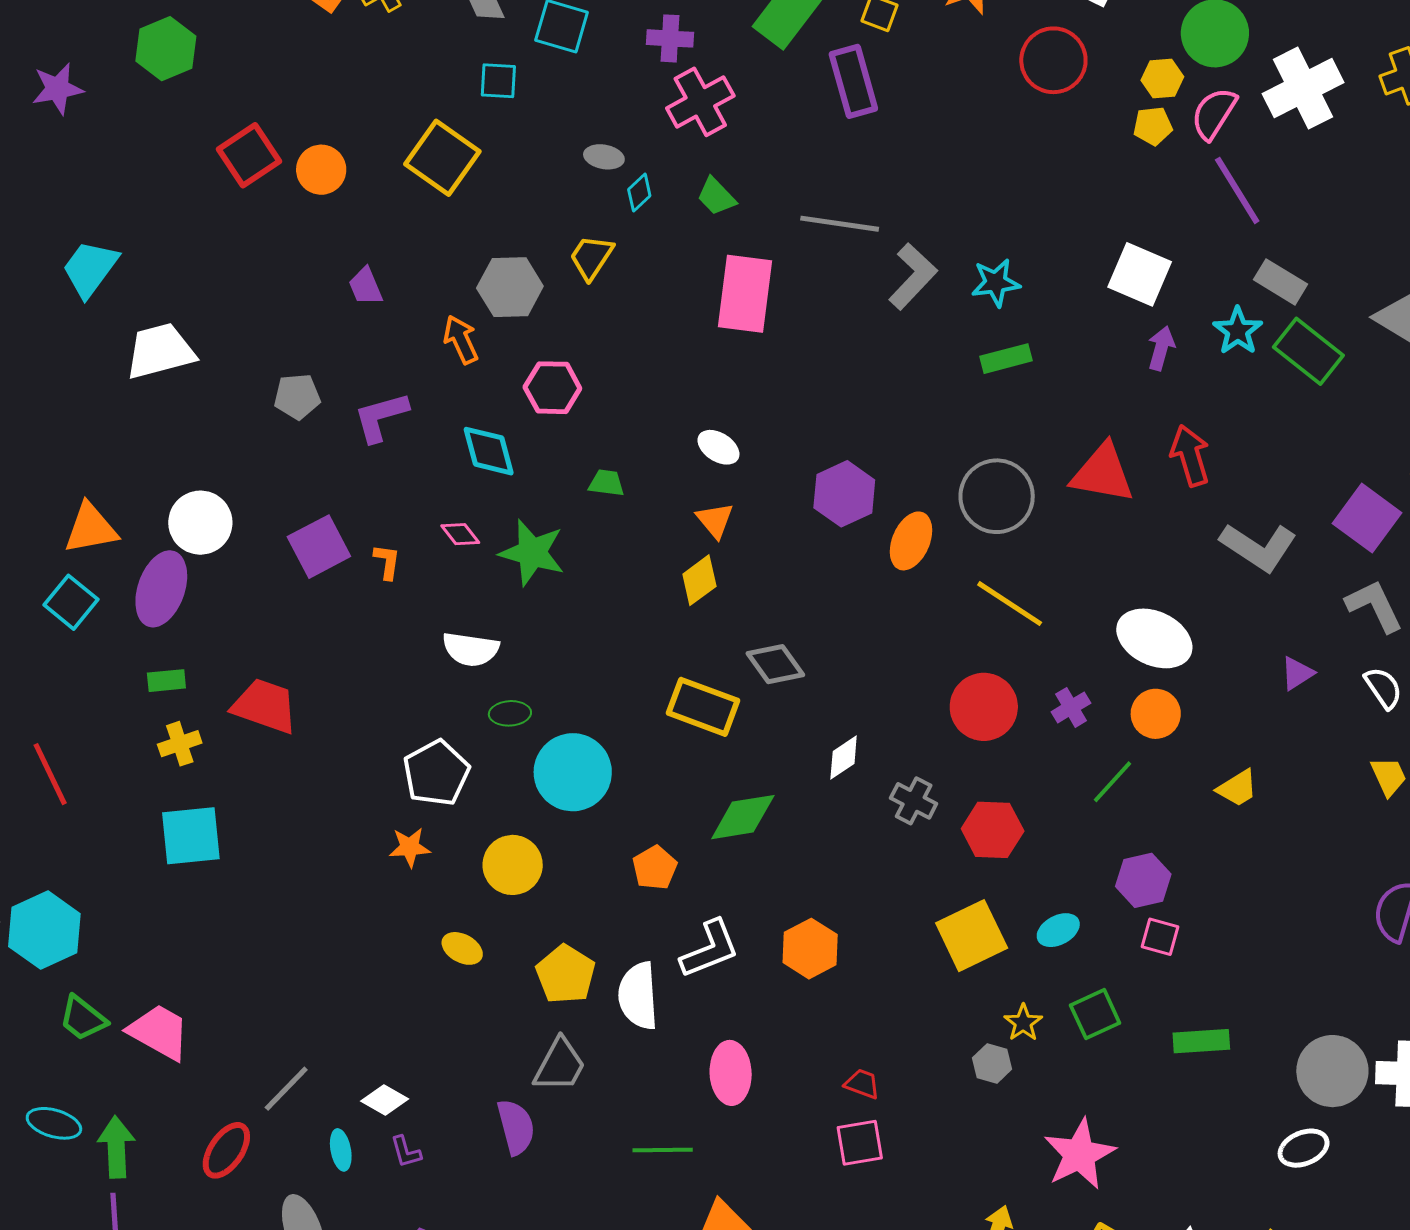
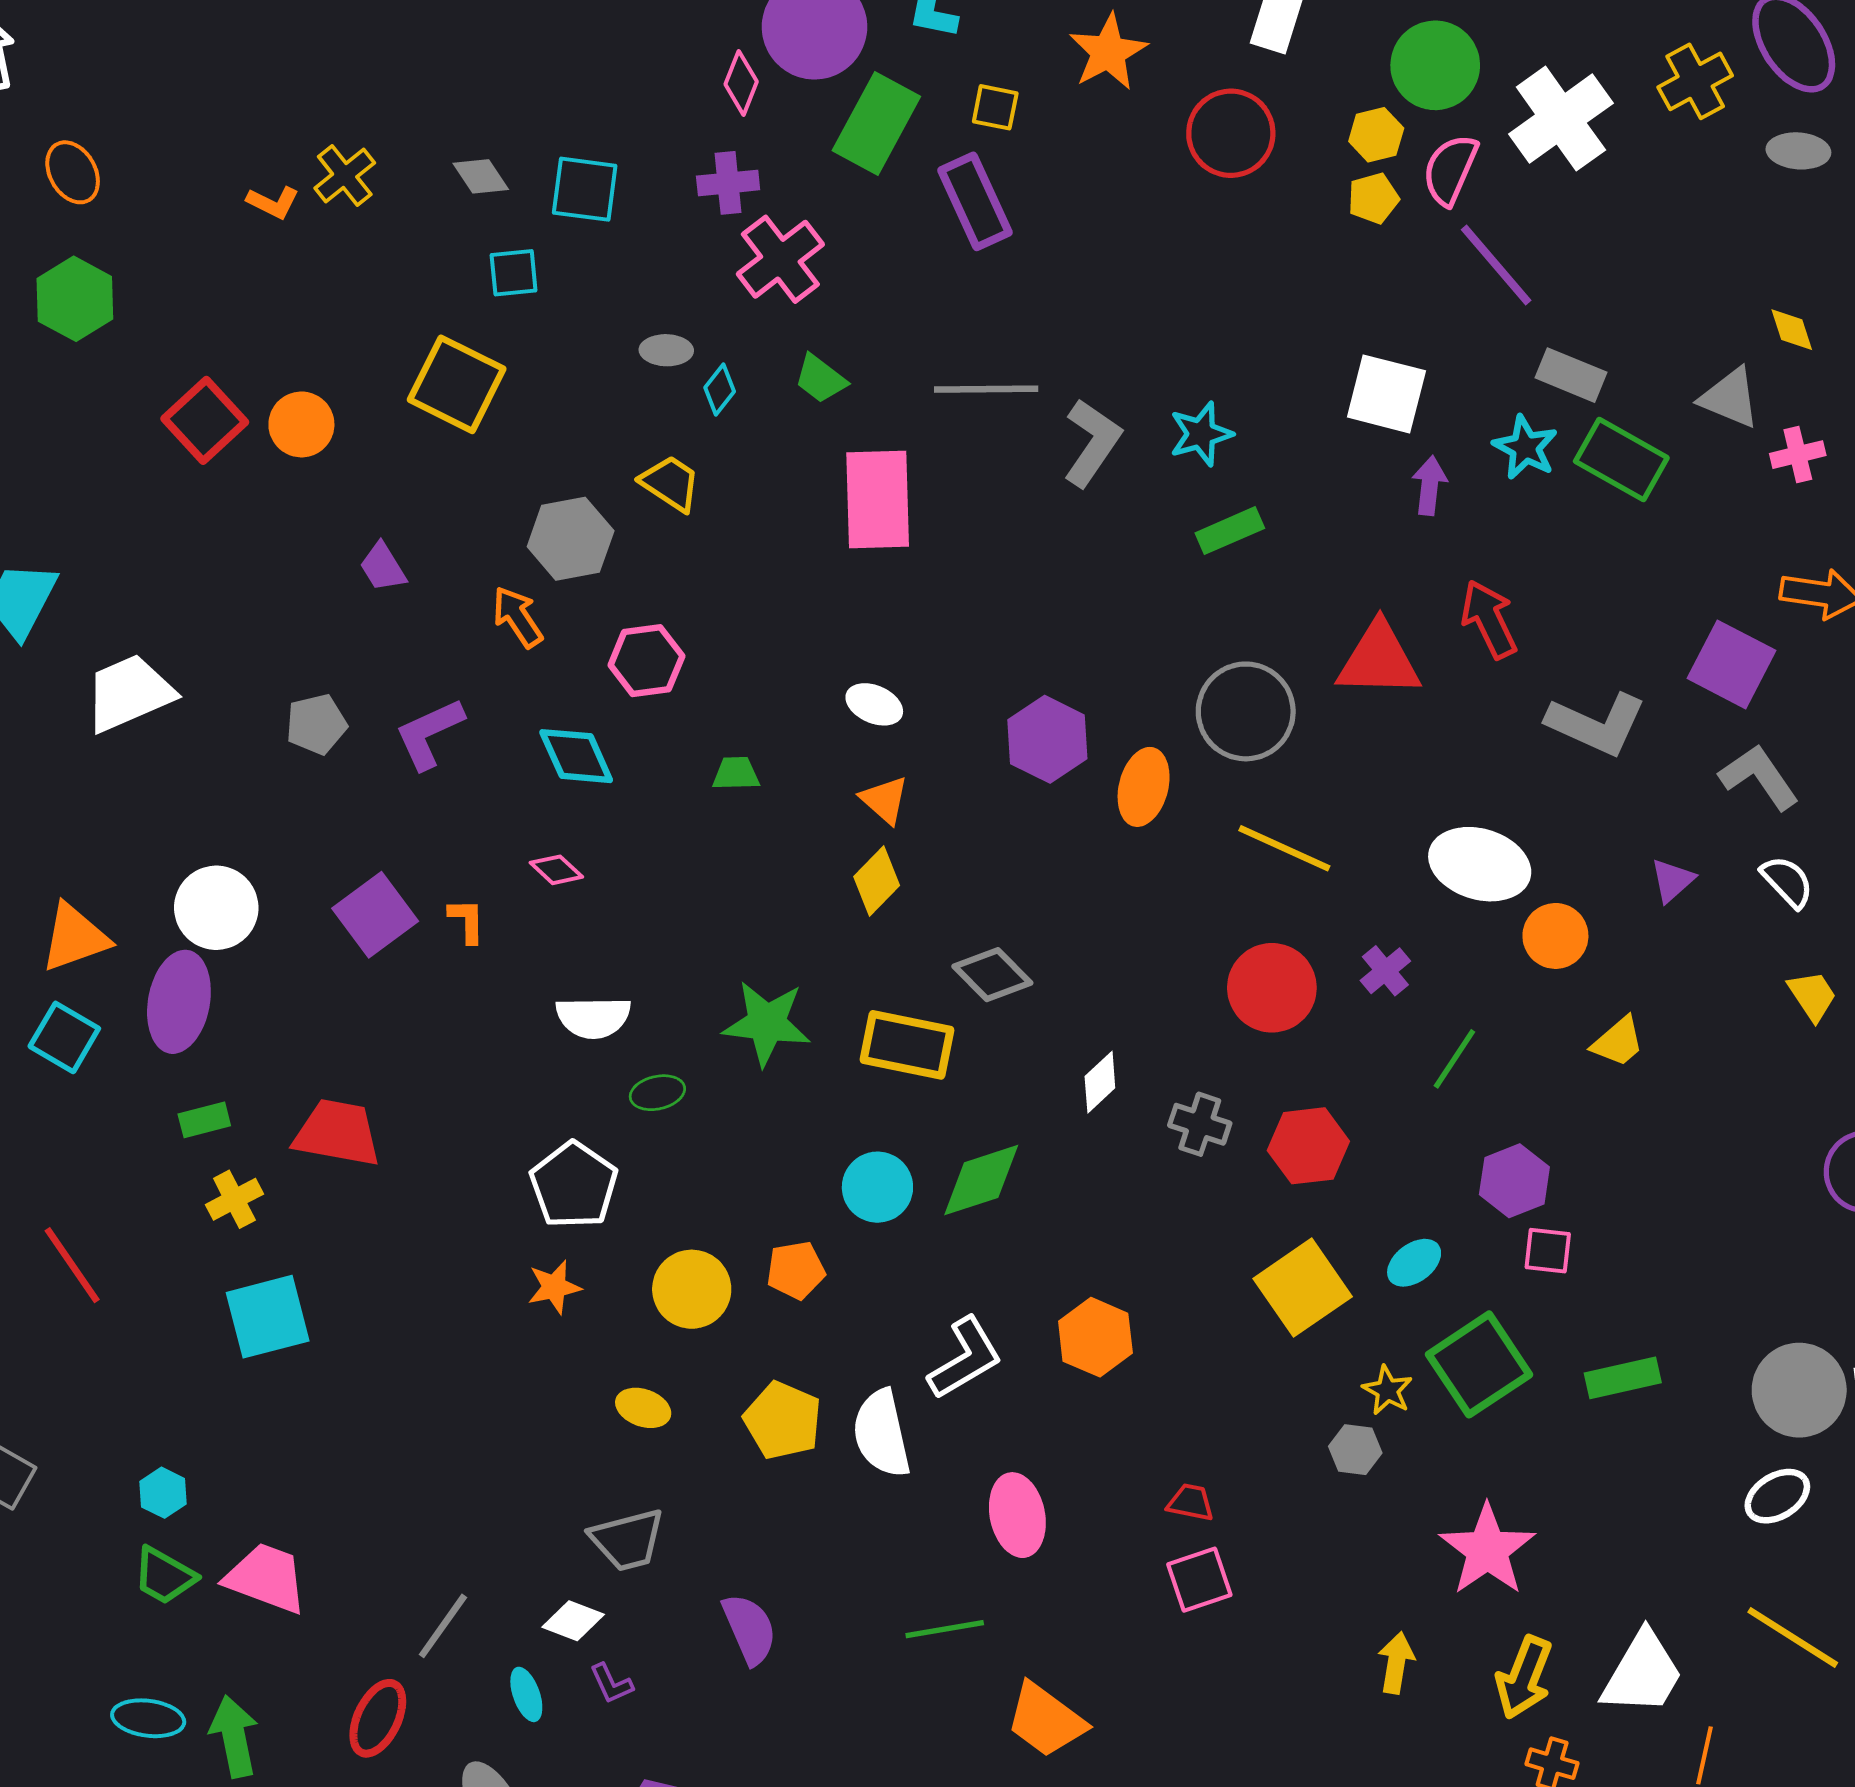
yellow trapezoid: (591, 257) -> (670, 483), turned 99
green star: (532, 553) -> (767, 1023), moved
orange circle: (1156, 714) -> (1555, 936), moved
cyan circle: (573, 772) -> (877, 1187), moved, size x0.7
orange pentagon: (655, 868) -> (796, 1270), moved, turned 30
cyan hexagon: (44, 930) -> (163, 1493), moved, size x0.5
green square: (1095, 1014) -> (1479, 1364), size x1.5
gray trapezoid: (560, 1065) -> (627, 1540), moved, turned 56

